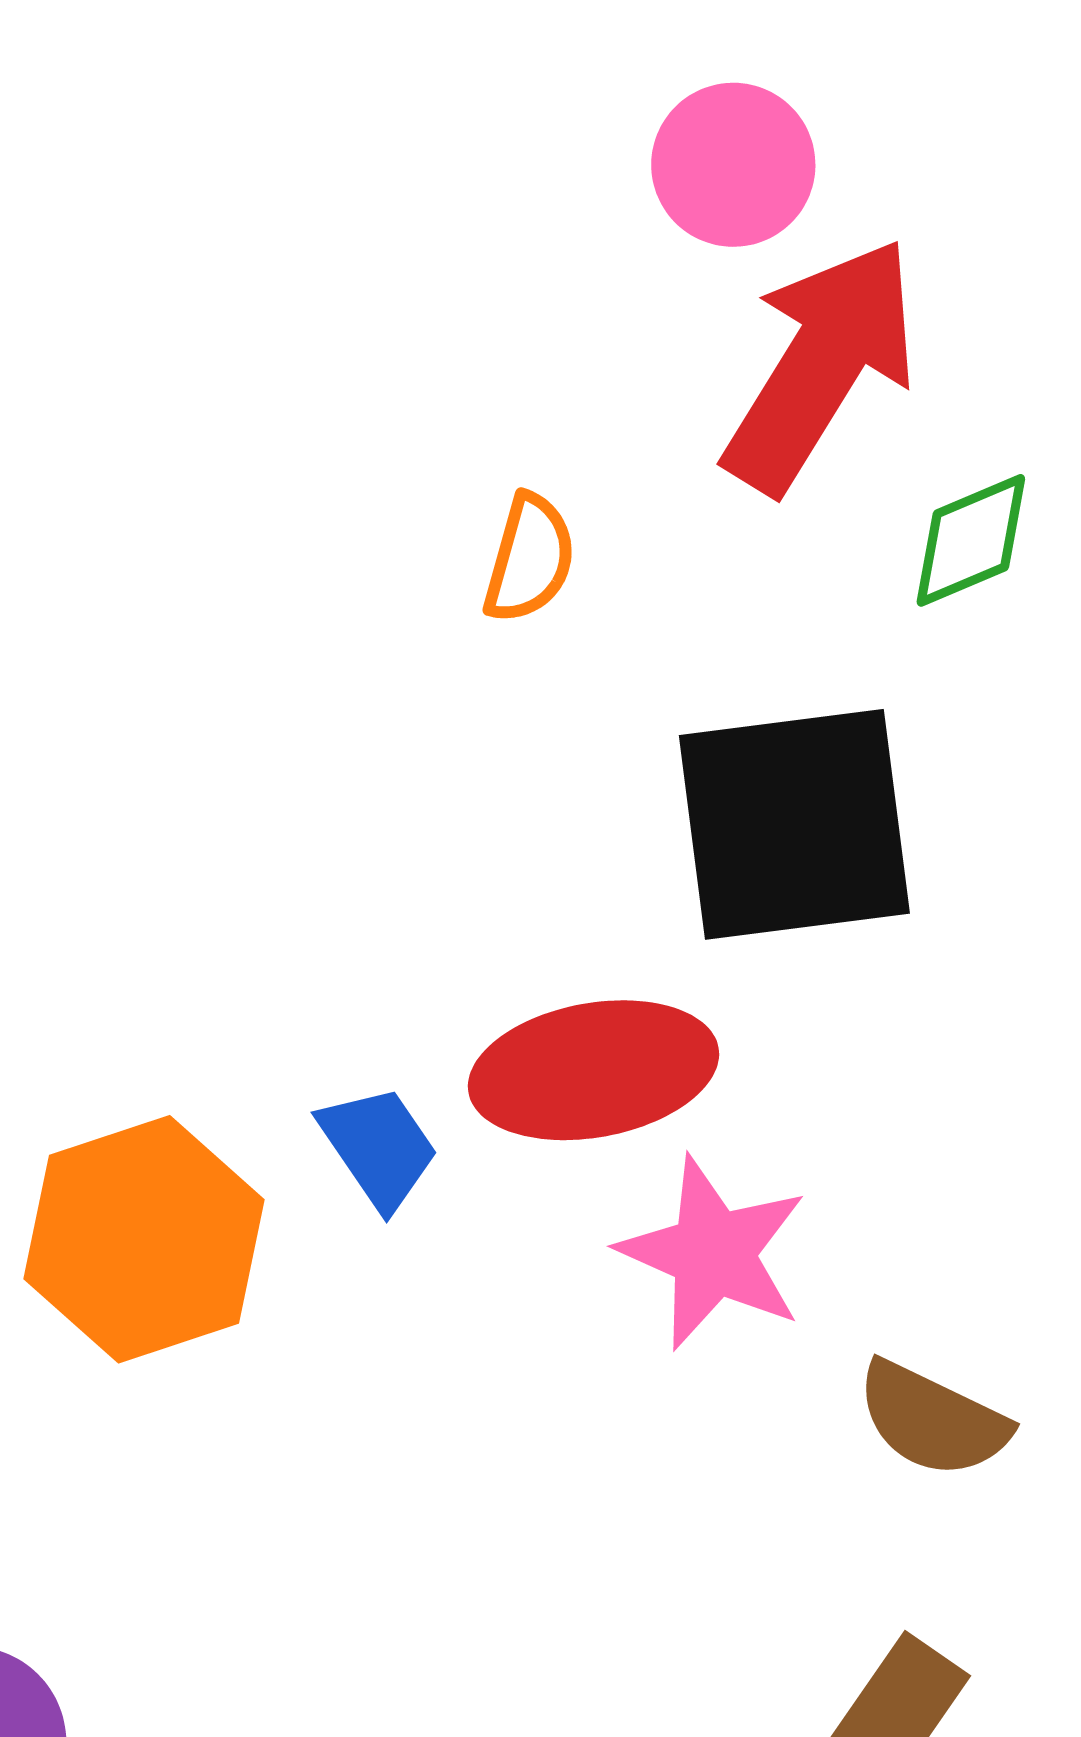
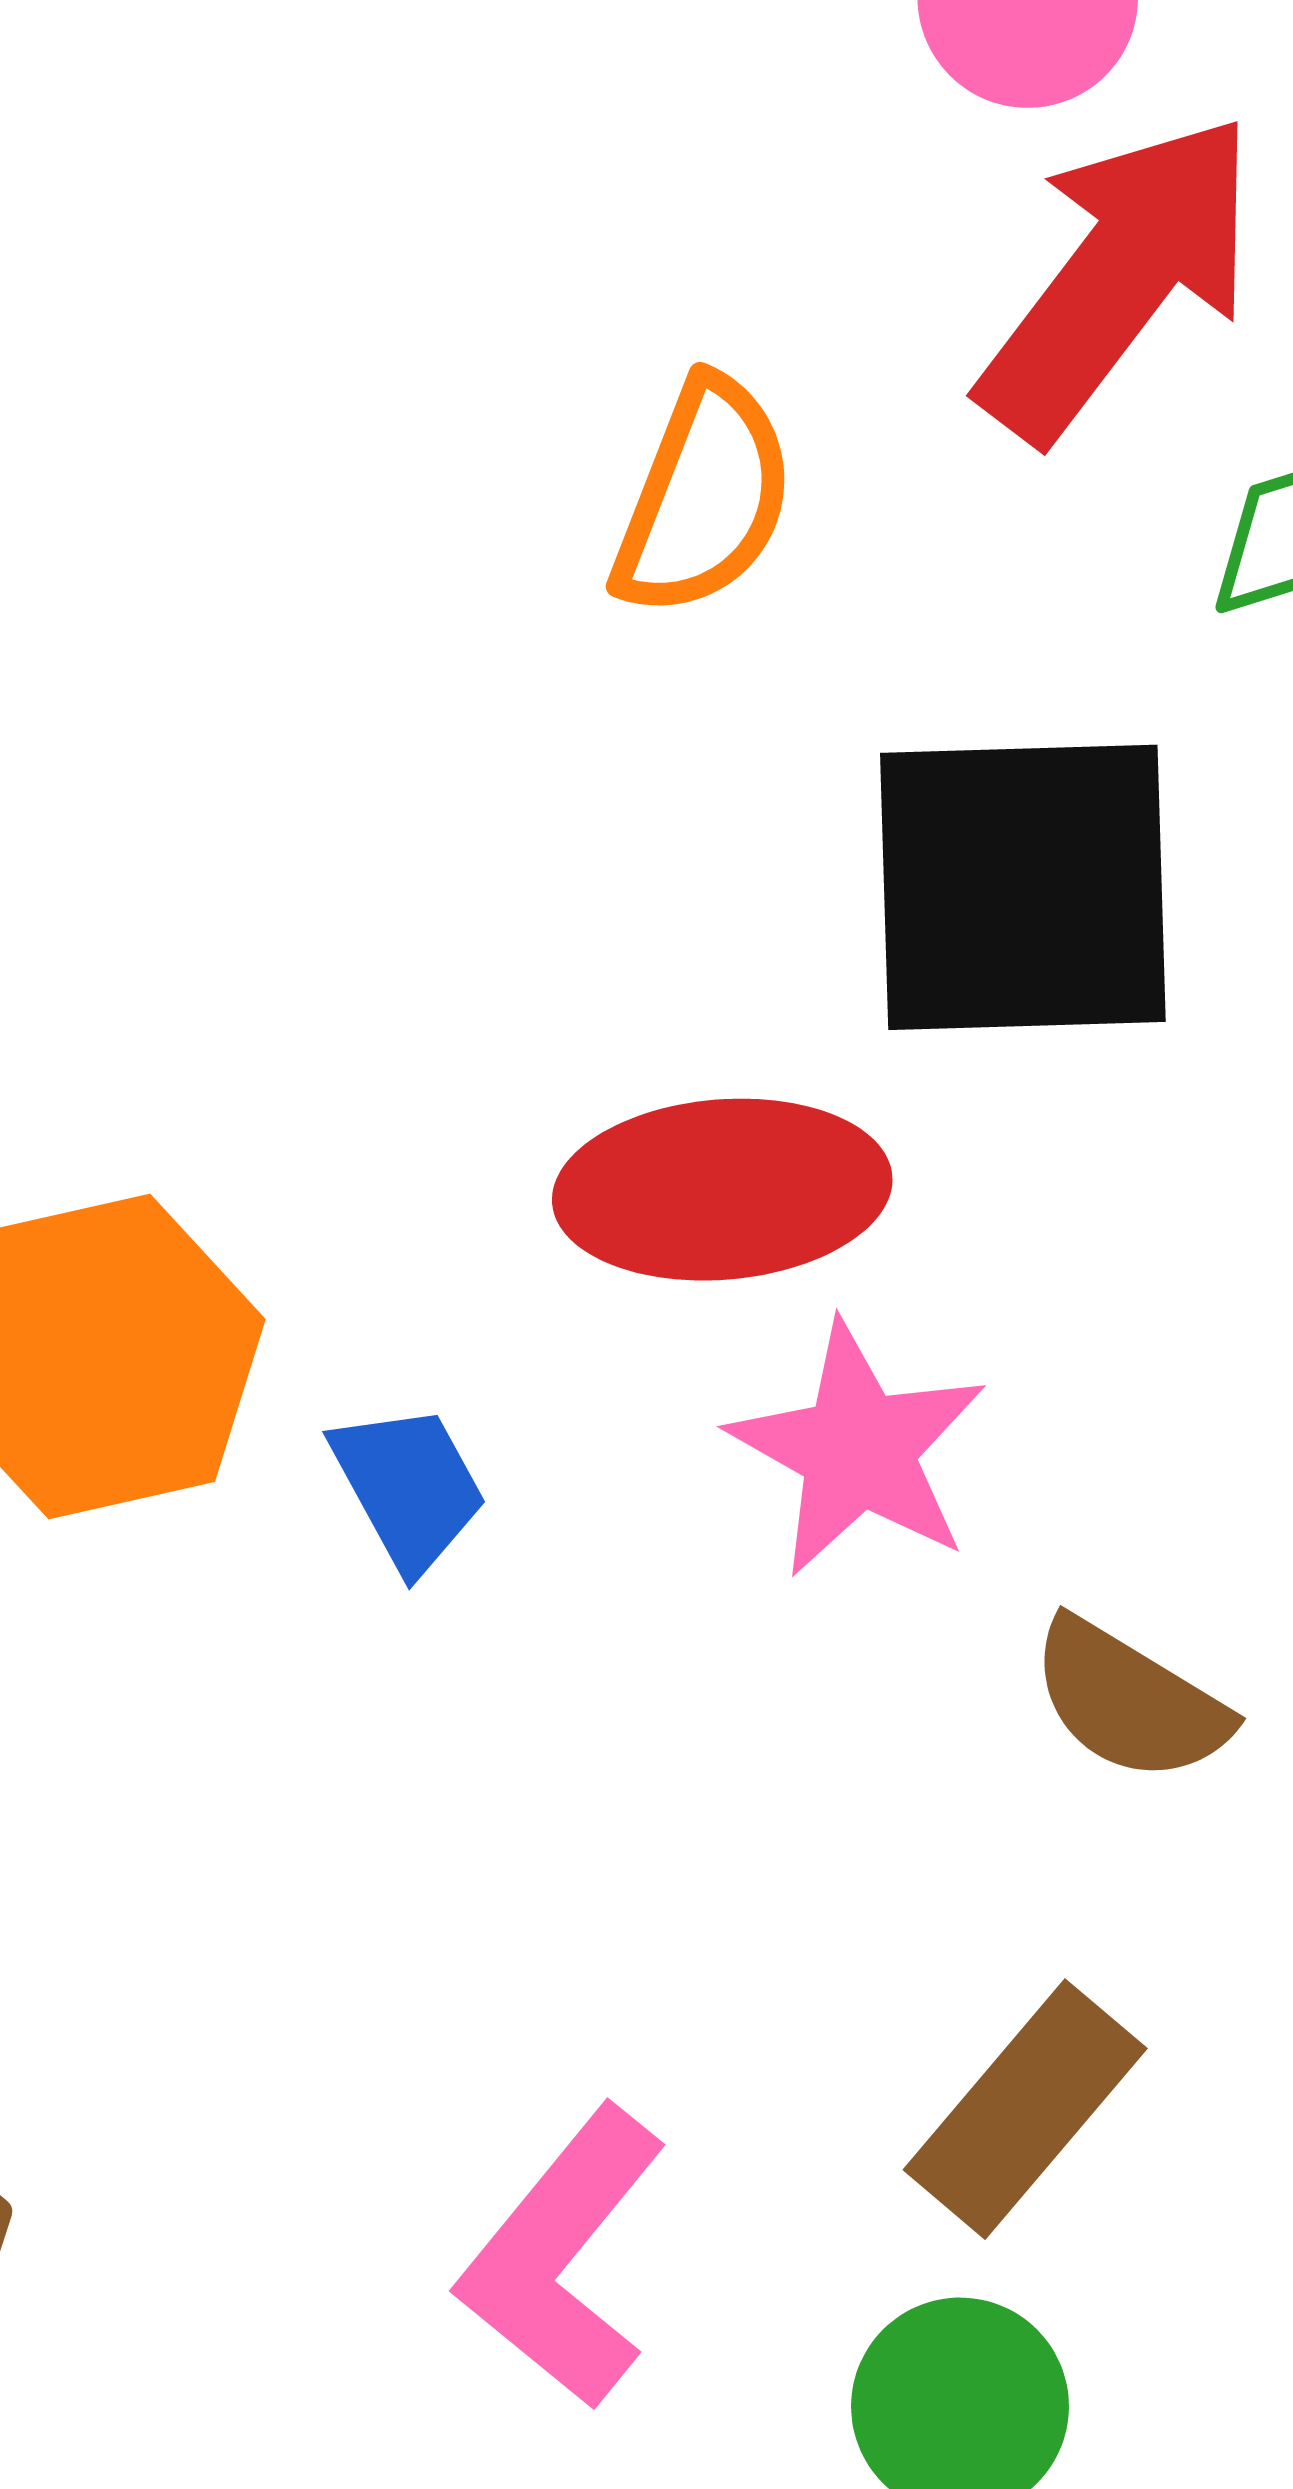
orange semicircle: (530, 559) -> (704, 497), size x1.4
blue trapezoid: (379, 1147) -> (409, 1487), moved

